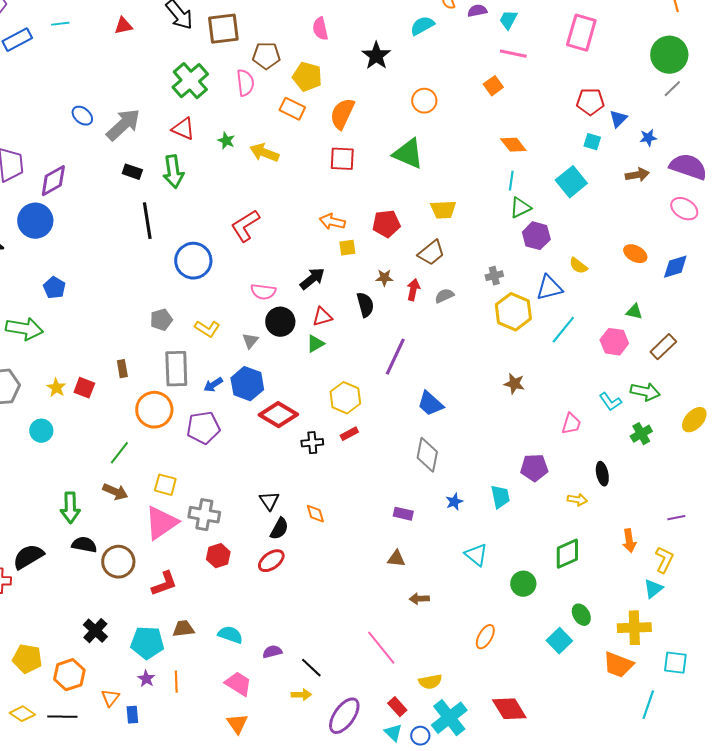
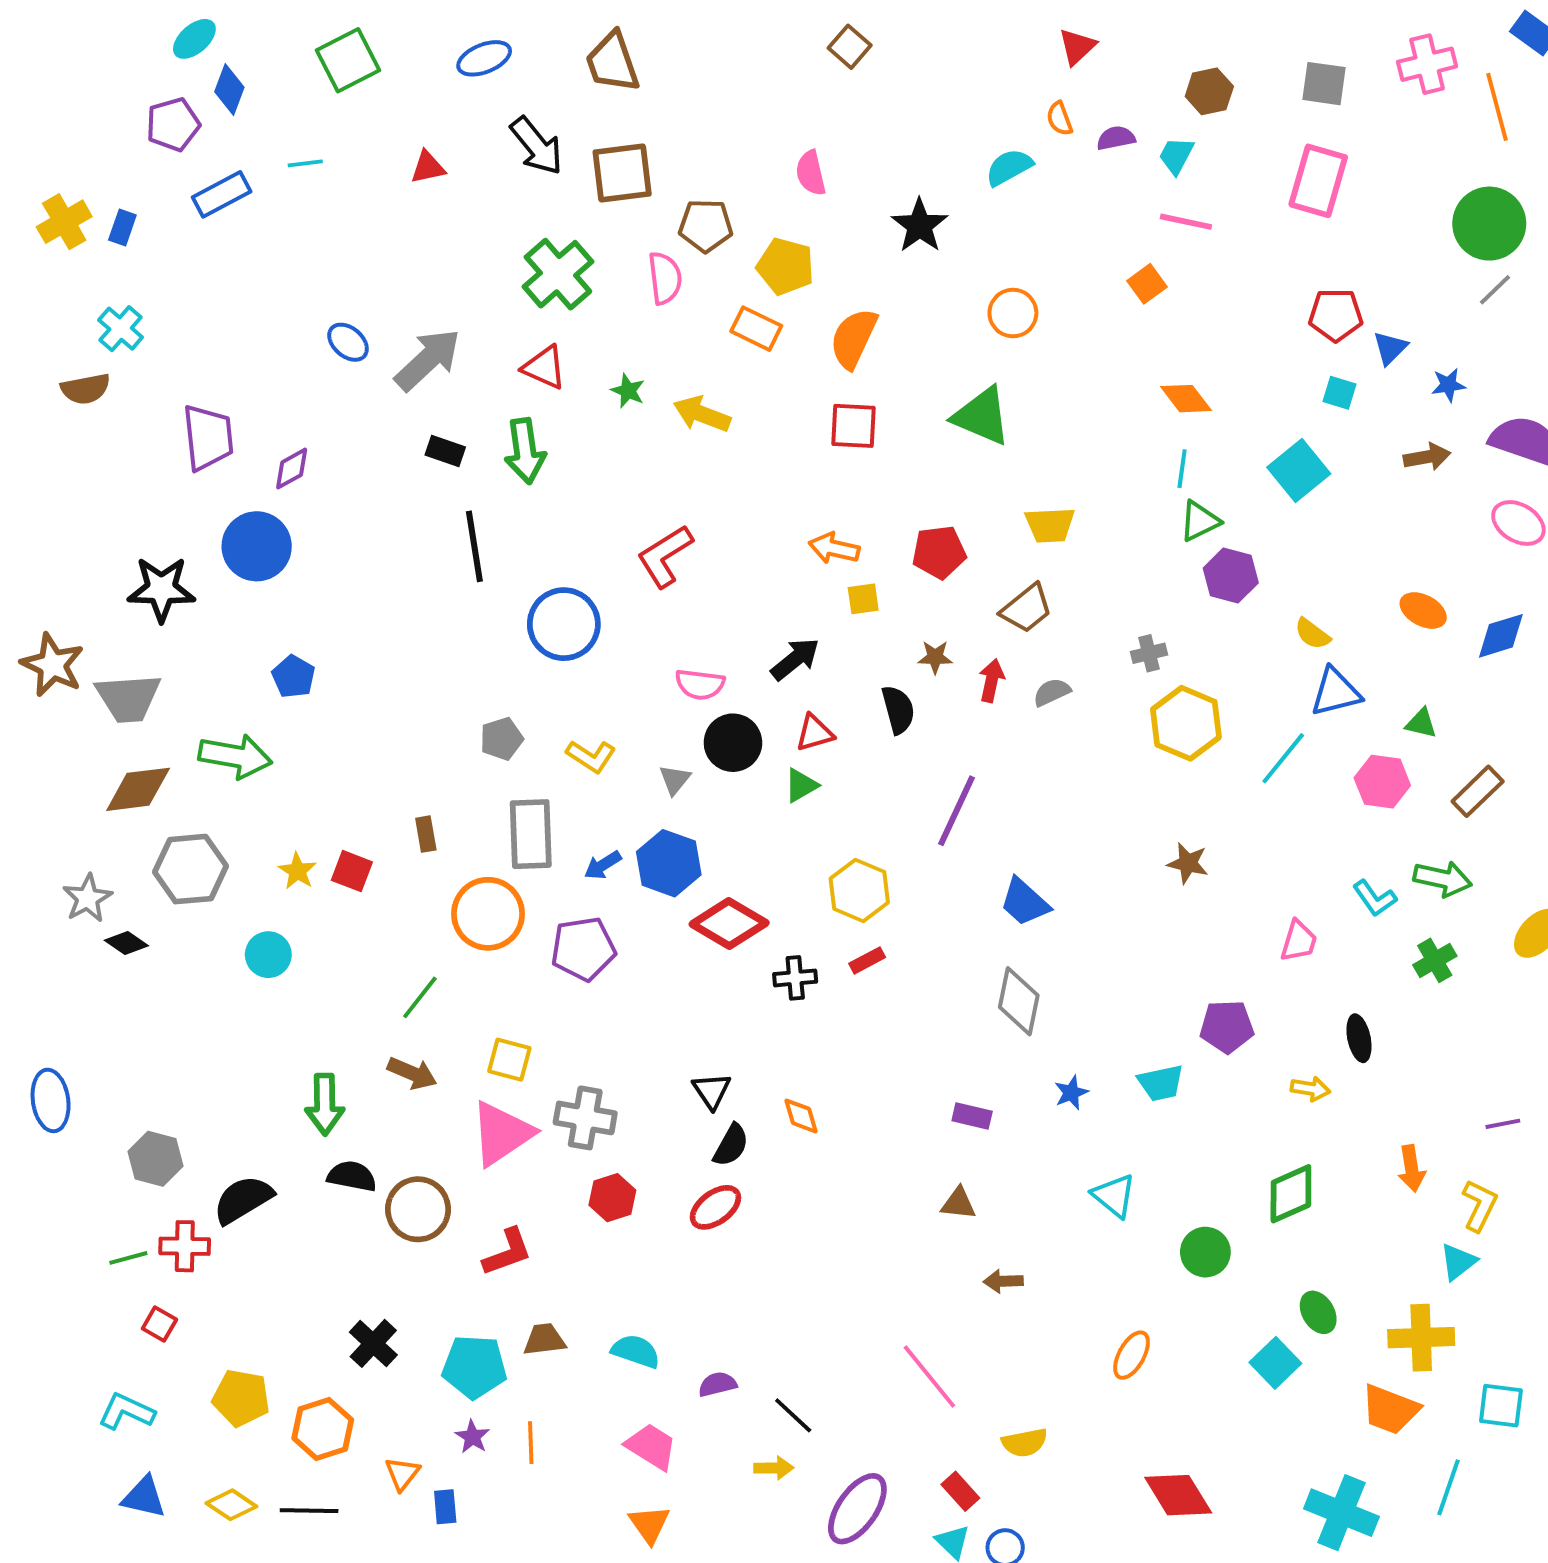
purple diamond: (53, 181) -> (292, 469), size x0.7
blue triangle: (549, 288) -> (1336, 692), moved
cyan trapezoid: (500, 497) -> (1161, 1083), turned 90
cyan cross: (449, 718) -> (1341, 1513), moved, turned -30

